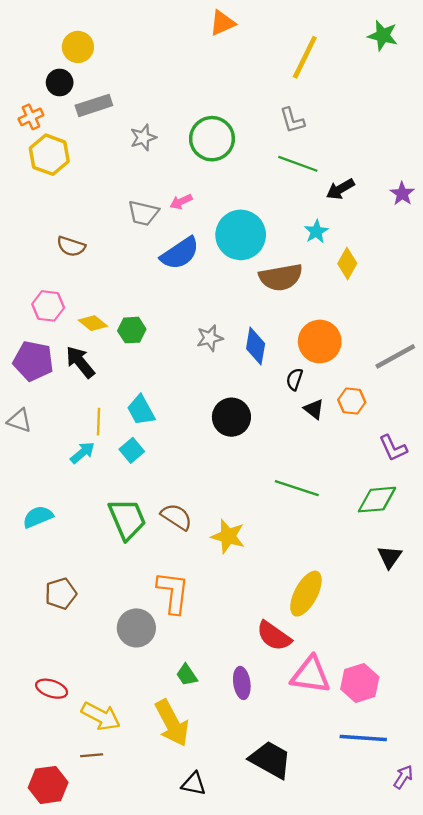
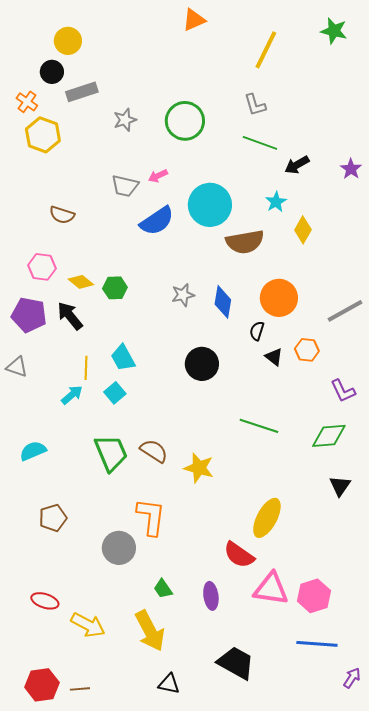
orange cross: (31, 117) -> (27, 102), turned -30
brown line: (92, 755) -> (80, 689), moved

